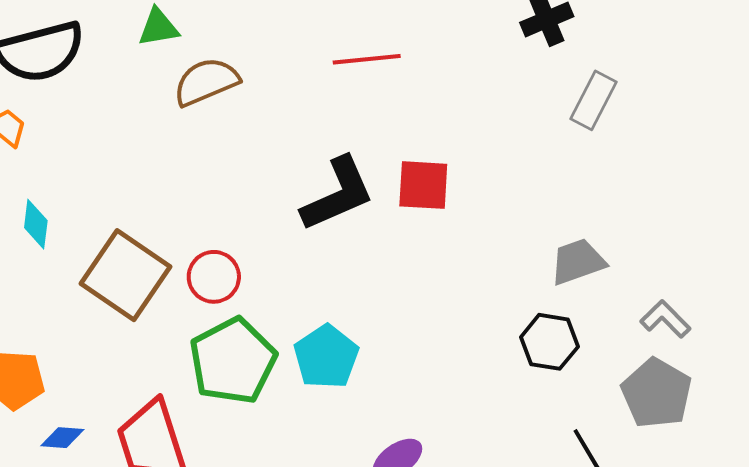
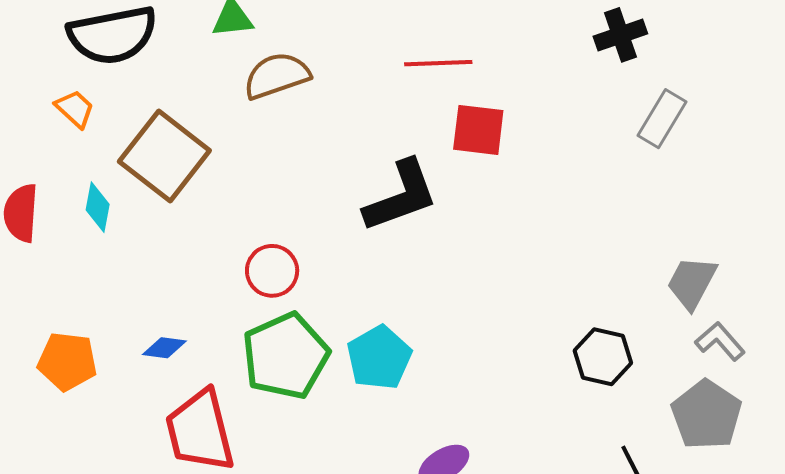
red square: (423, 185) -> (478, 130), moved
gray trapezoid: (578, 262) -> (692, 283), moved, turned -46
brown square: (126, 275) -> (164, 156), moved
blue diamond: (62, 438) -> (164, 348), moved

